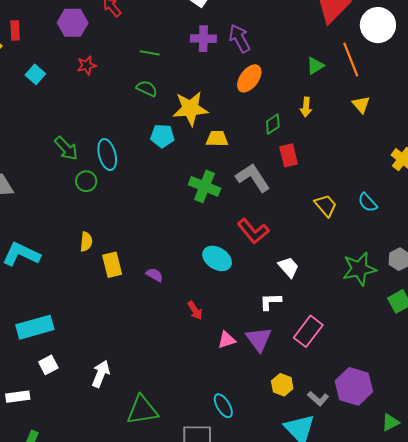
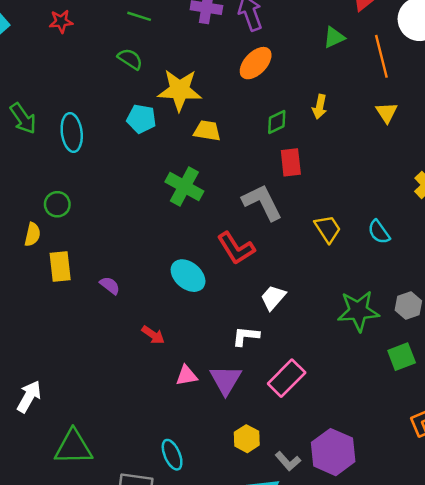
green triangle: (315, 66) -> (334, 37), moved
gray L-shape: (253, 178) -> (262, 202), moved
green circle: (86, 181) -> (57, 204), moved
white trapezoid: (289, 267) -> (273, 298), turned -105
red arrow: (195, 310) -> (153, 335), turned -30

